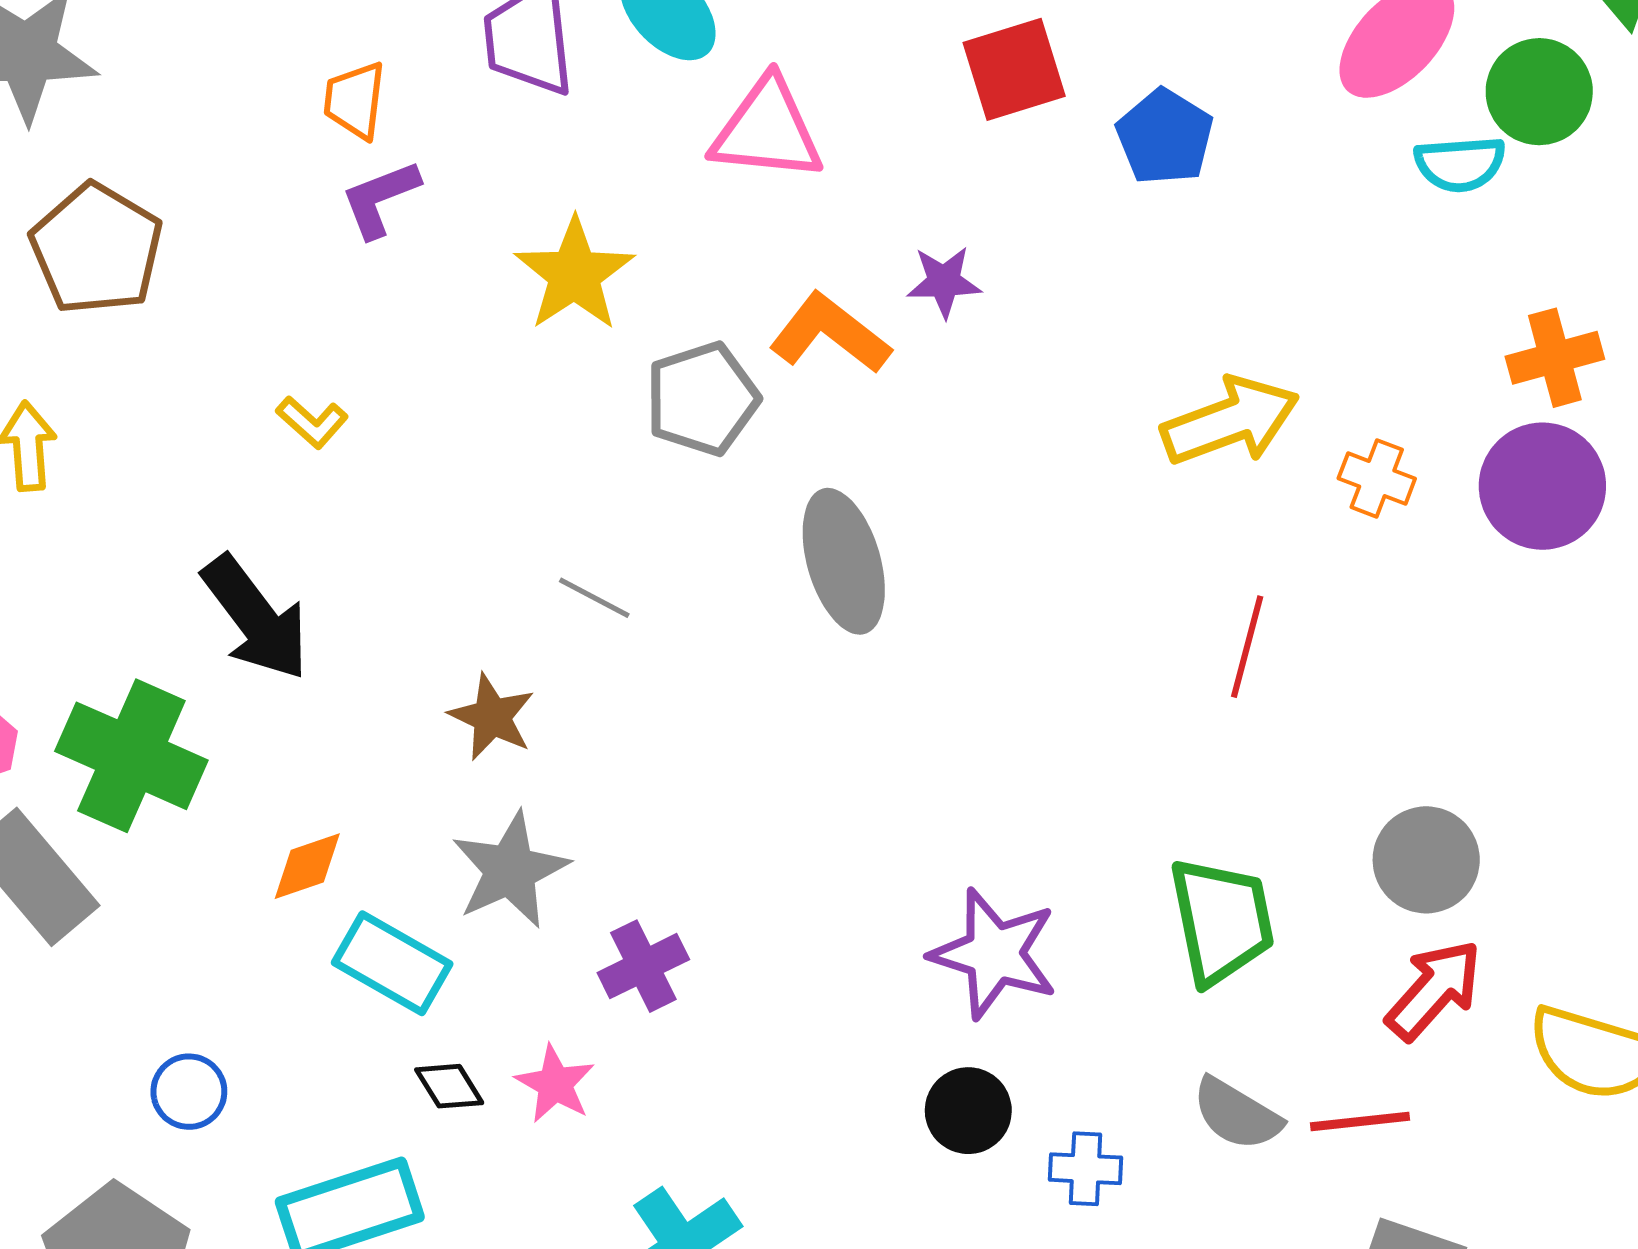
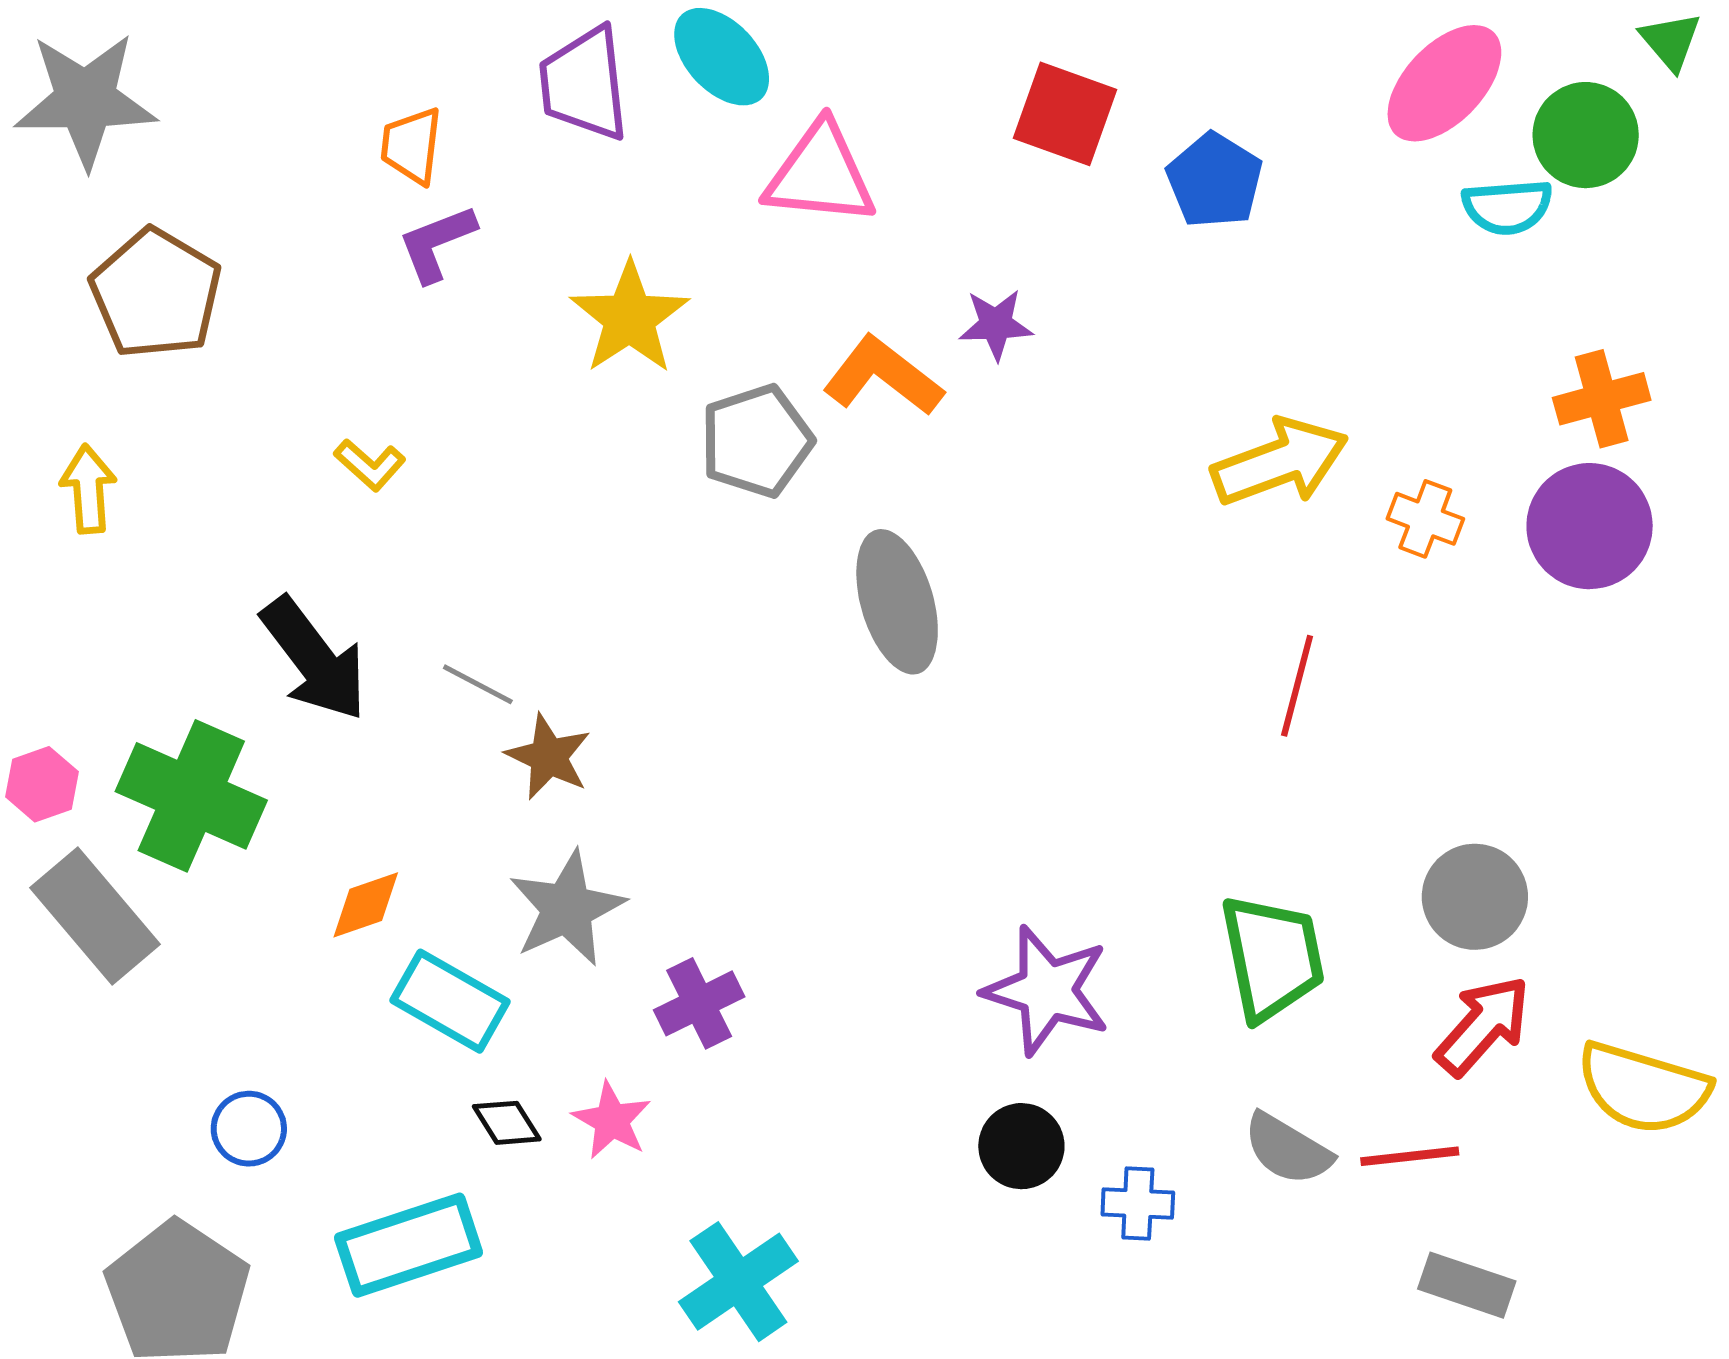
red square: (1014, 69) -> (1065, 114), turned 37
gray line: (594, 598) -> (478, 684), moved

